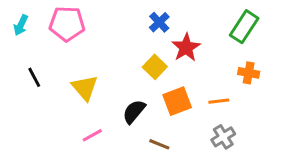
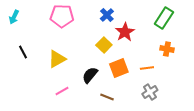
pink pentagon: (67, 24) -> (62, 16), moved
yellow triangle: (85, 88) -> (57, 59), turned 42

